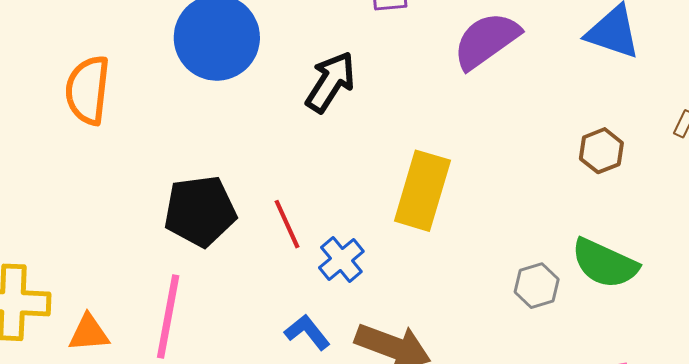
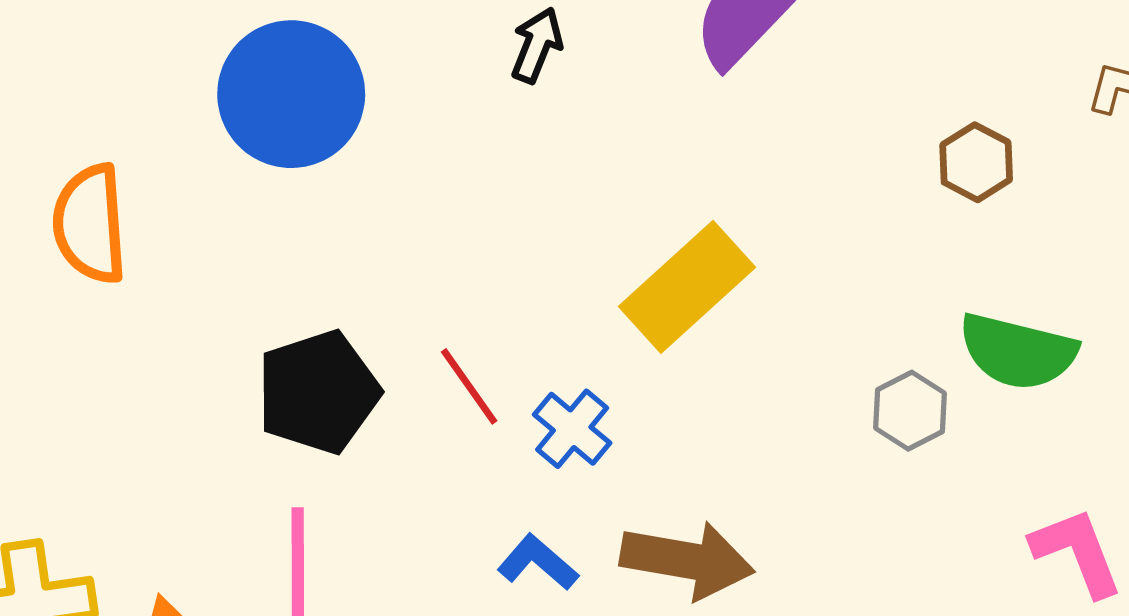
black arrow: (331, 82) -> (537, 45), moved, size x0.7
yellow rectangle: (422, 191) -> (687, 287), turned 42

